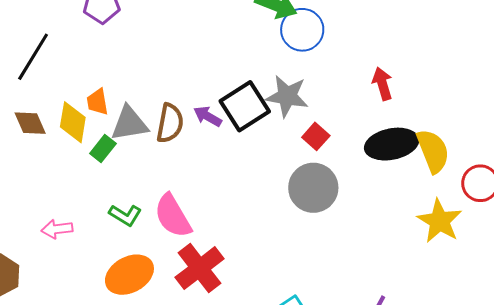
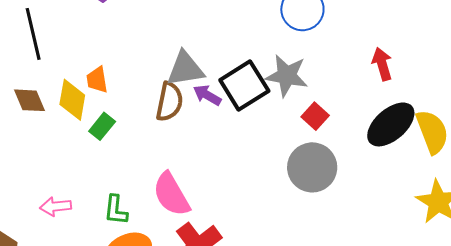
black line: (33, 57) -> (33, 34), turned -45
gray triangle: (129, 124) -> (185, 69), moved
black ellipse: (392, 144) -> (391, 124), turned -30
green L-shape: (125, 215) -> (116, 210), moved, turned 64

